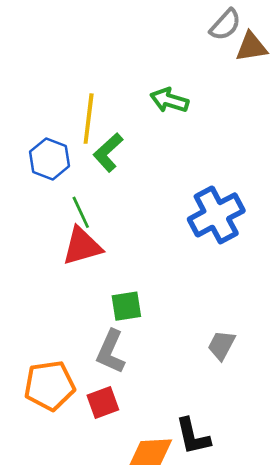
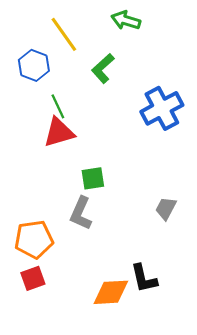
yellow line: (89, 119) -> (64, 34), turned -42
green L-shape: (108, 152) -> (103, 68), moved
red square: (103, 403) -> (33, 278), moved

